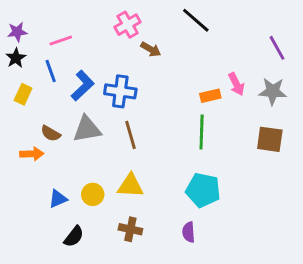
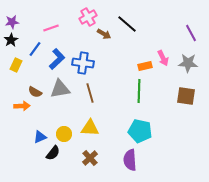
black line: (196, 20) -> (127, 24), moved
pink line: (61, 41) -> (51, 28), moved
blue line: (51, 71) -> (35, 49), turned 56
brown cross: (130, 229) -> (90, 158), turned 35
purple semicircle: (189, 232) -> (130, 160), size x1.5
black semicircle: (74, 236) -> (53, 153), moved

